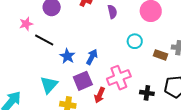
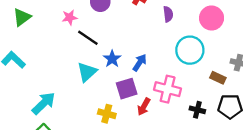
cyan circle: (135, 41) -> (190, 50), size x1.6
brown rectangle: (161, 55) -> (218, 78), moved
pink cross: (119, 78) -> (168, 89), turned 30
cyan triangle: (49, 85) -> (87, 72), moved

